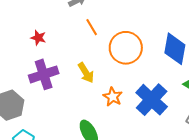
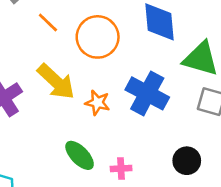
yellow arrow: (86, 73) -> (56, 82), size x1.5

